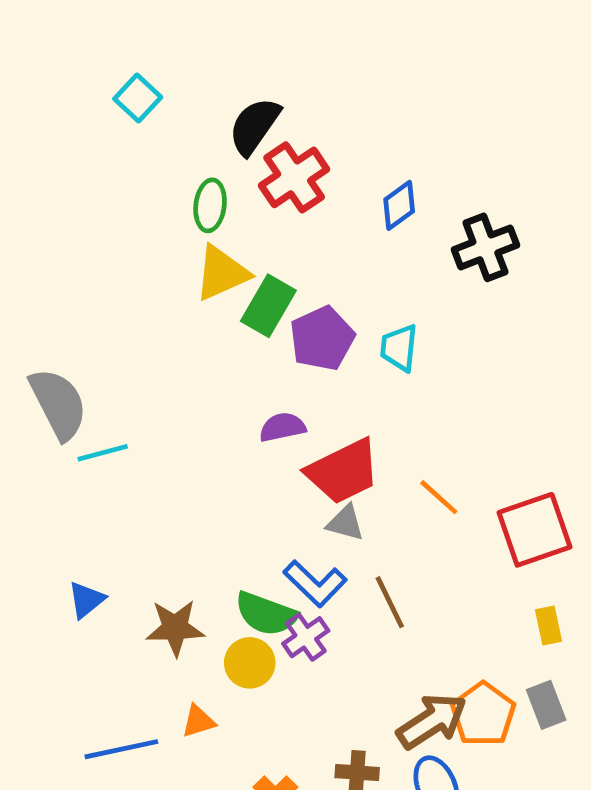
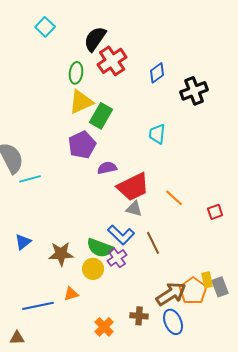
purple pentagon: (322, 338) -> (82, 145), moved
red square: (534, 530) -> (215, 212), size x0.5
yellow rectangle: (548, 626) -> (207, 280), moved

